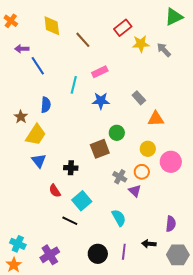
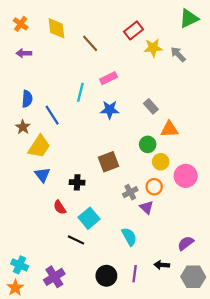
orange cross: (11, 21) -> (21, 24), moved
blue line: (38, 66) -> (52, 115), moved
blue semicircle: (46, 105) -> (27, 99), moved
green circle: (117, 133) -> (148, 144), moved
gray cross: (120, 177) -> (130, 192), turned 32
purple semicircle: (171, 224) -> (186, 243), turned -133

